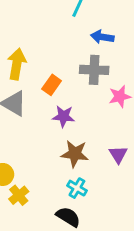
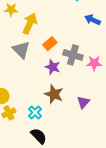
gray cross: (94, 70) -> (73, 55), moved
cyan cross: (77, 188) -> (35, 112), moved

